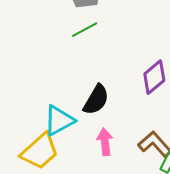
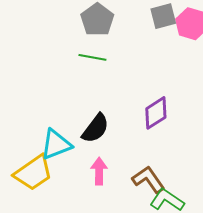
green line: (85, 30) -> (92, 57), turned 32

